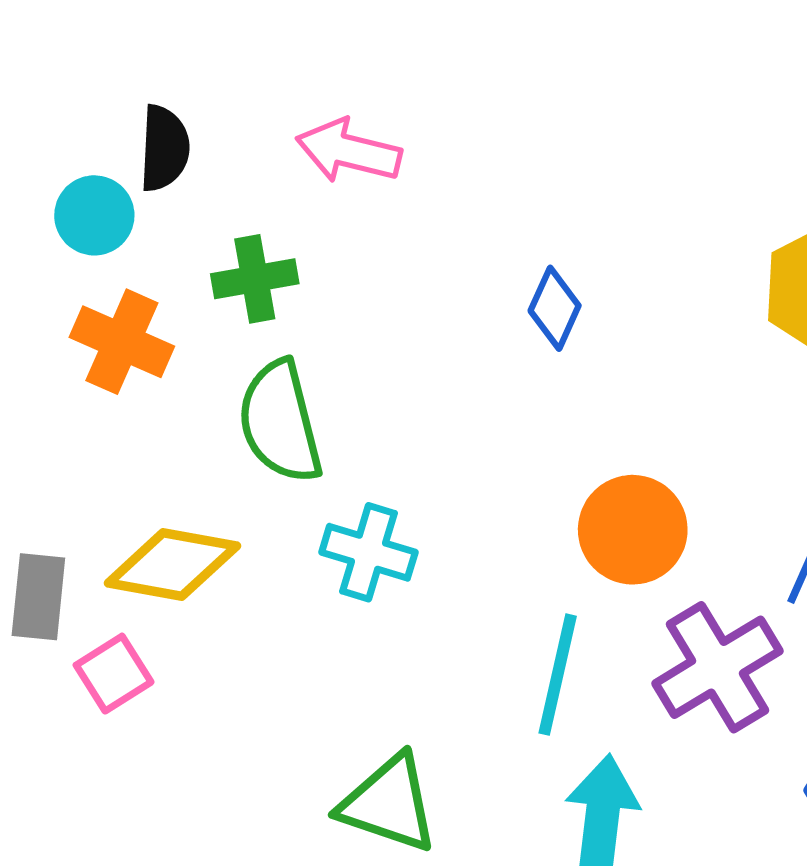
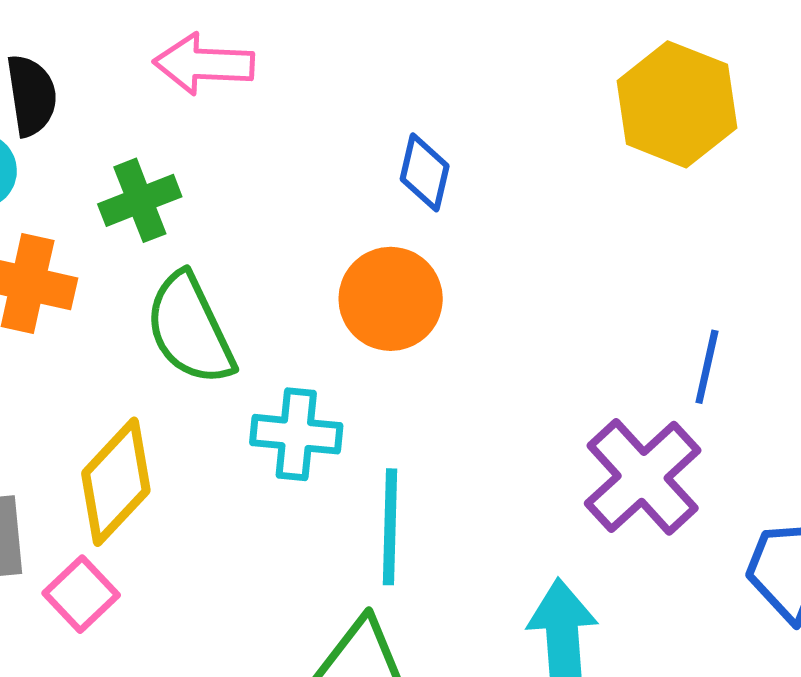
orange circle: (633, 530) -> (391, 299), moved
yellow diamond: (172, 565) -> (116, 482), turned -46
cyan line: (558, 675) -> (390, 527), moved

